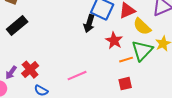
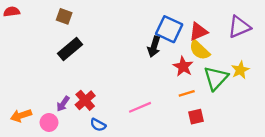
yellow semicircle: (142, 27) -> (199, 50), moved
orange line: (126, 60) -> (187, 93), moved

